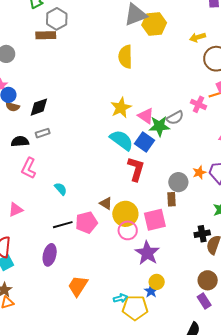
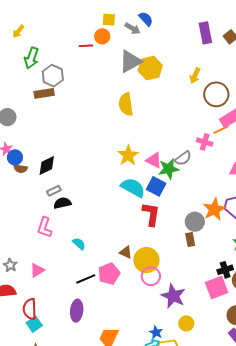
yellow arrow: (198, 37) -> (195, 76), turned -42
black semicircle: (20, 141) -> (62, 203), moved
orange star: (199, 172) -> (214, 209), size x1.6
pink square: (155, 220) -> (217, 287), moved
blue star: (151, 291) -> (156, 332), moved

